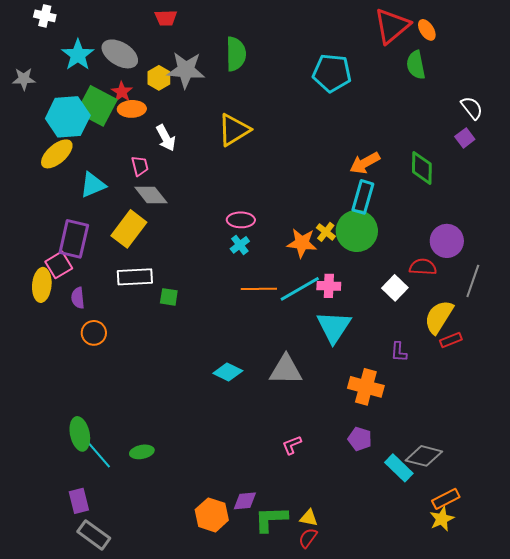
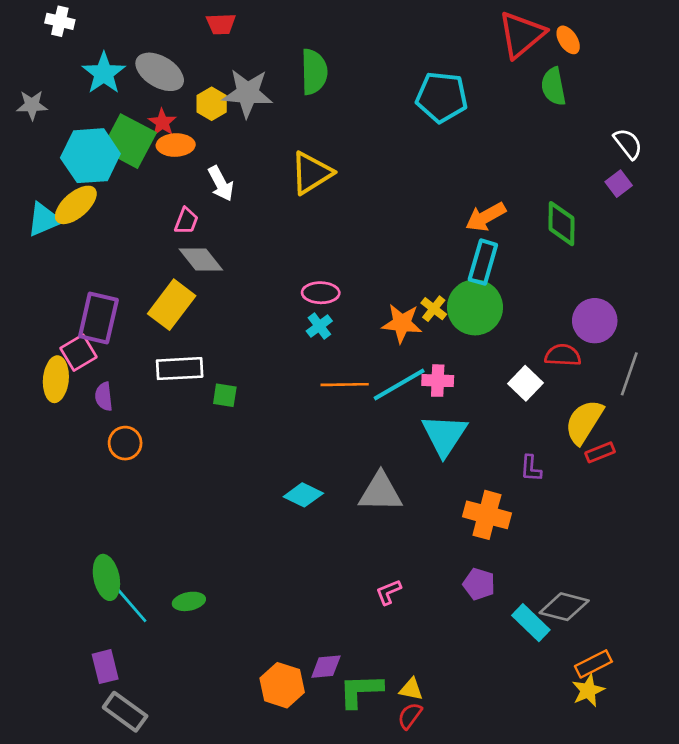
pink trapezoid: (140, 166) -> (186, 221), turned 35
cyan triangle: (93, 185) -> (44, 220), moved

